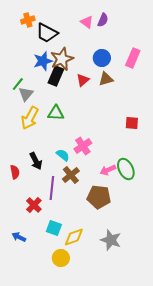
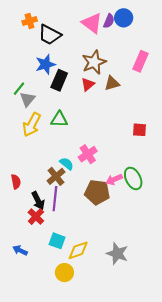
pink triangle: (87, 22) -> (92, 23), size x1.5
blue circle: (102, 58) -> (124, 18), moved
brown star: (62, 59) -> (94, 62), moved
black arrow: (36, 161) -> (38, 201), moved
brown cross: (71, 175) -> (56, 176), moved
brown pentagon: (99, 197) -> (97, 192), moved

